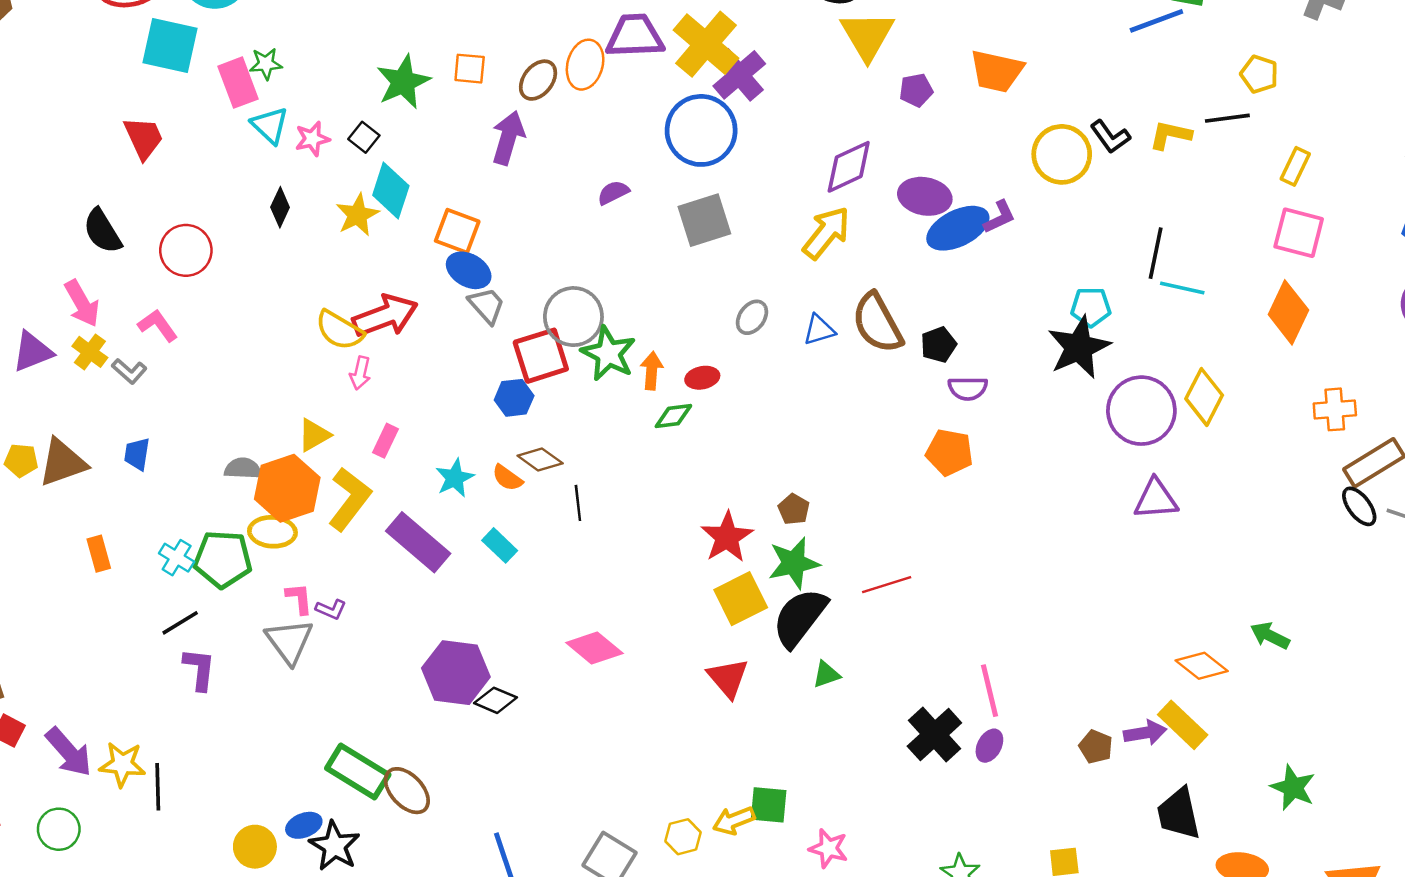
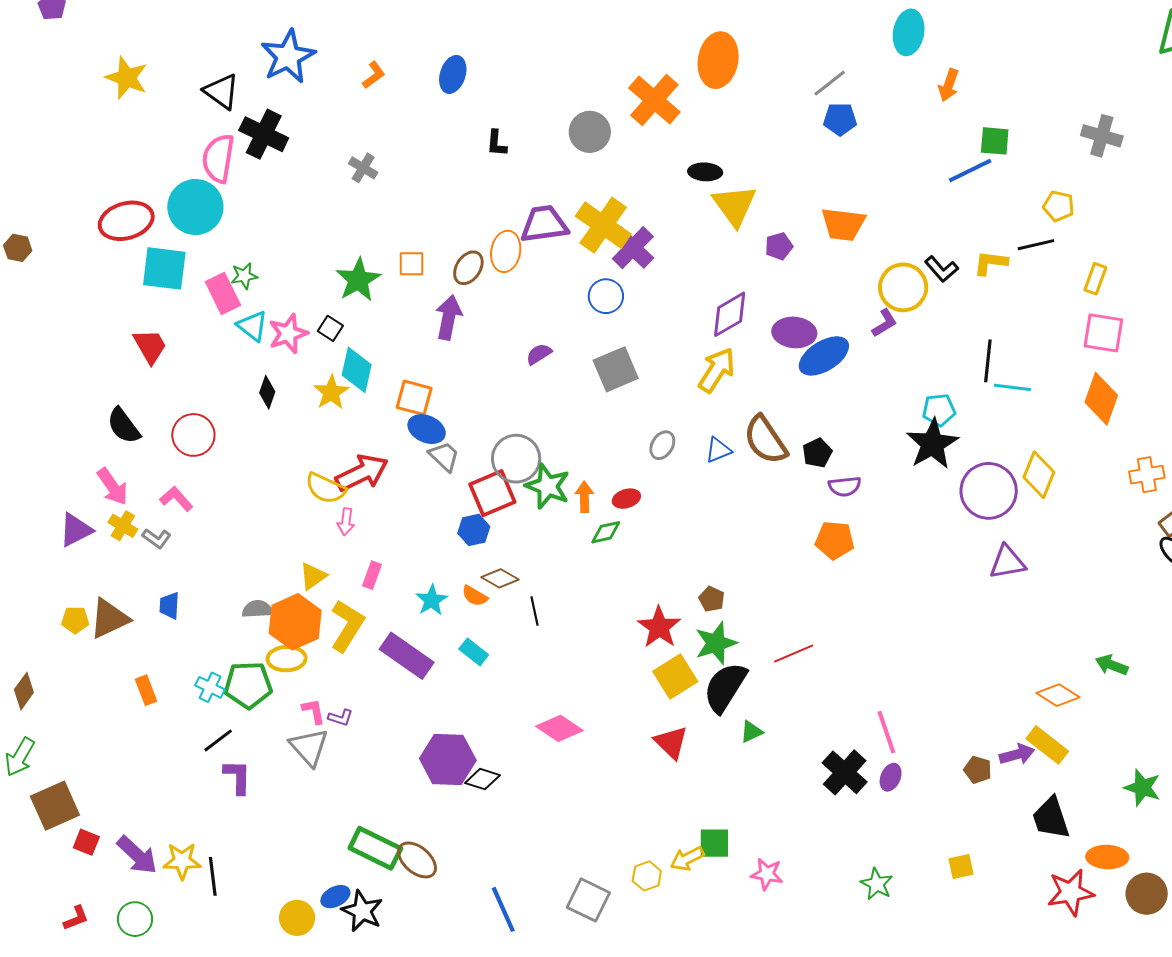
blue circle: (701, 130) -> (606, 296), size x0.6
pink star: (312, 139) -> (288, 334), size x1.4
purple L-shape: (1000, 217) -> (884, 323), moved

